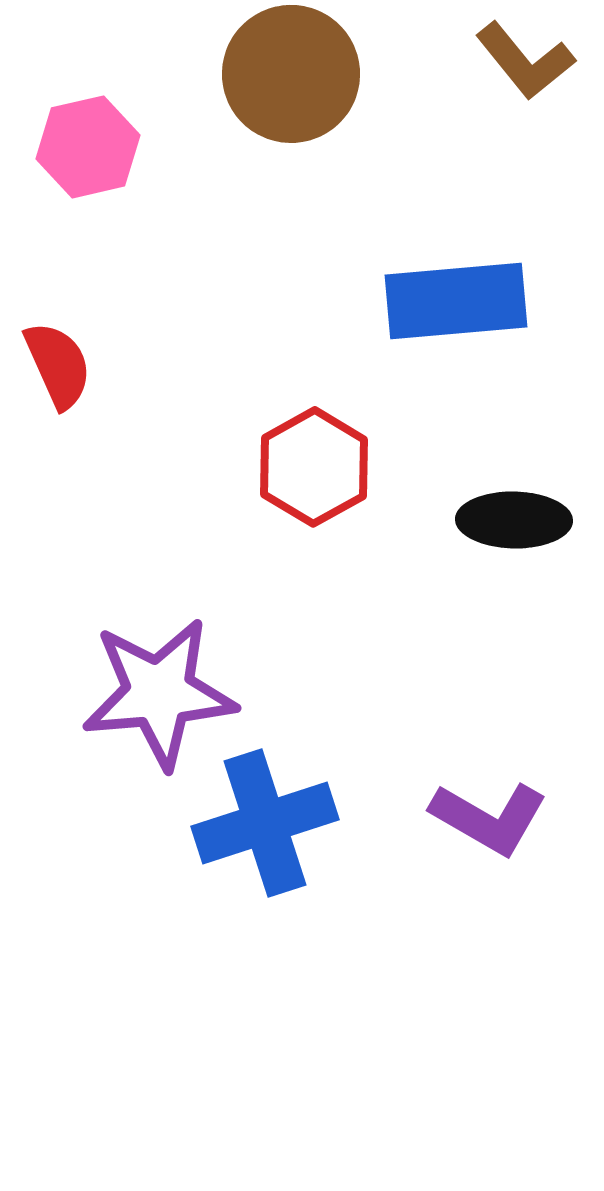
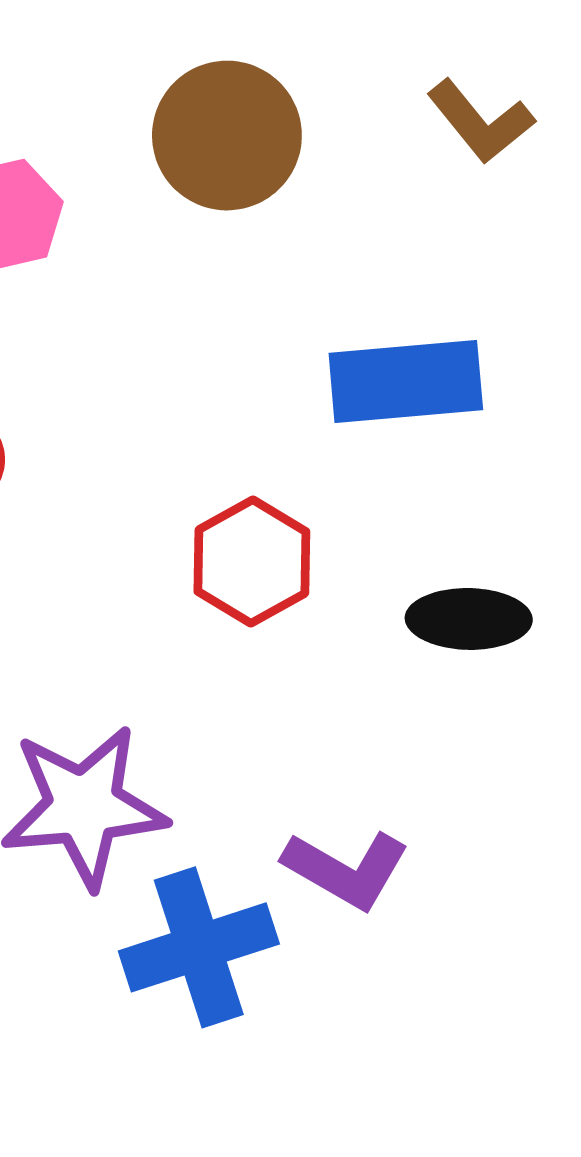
purple L-shape: (489, 818) -> (346, 869), moved

